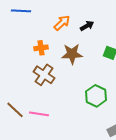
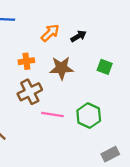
brown cross: (44, 75) -> (30, 92), turned 30
pink line: (39, 114) -> (52, 114), moved

